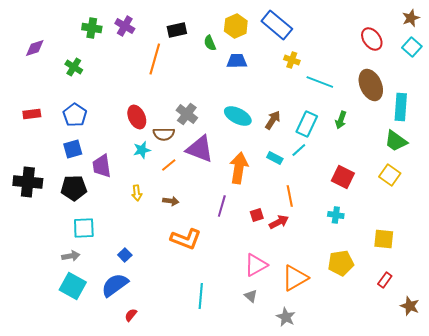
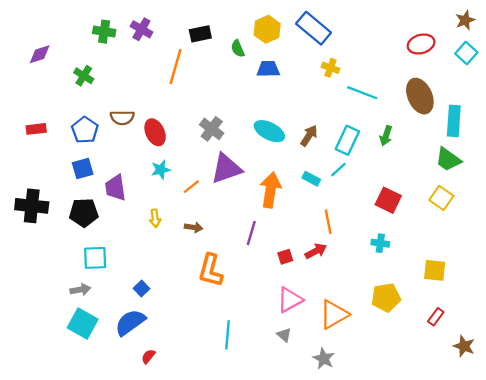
red ellipse: (372, 39) -> (421, 44), turned -70
brown semicircle: (164, 134) -> (122, 118), moved
purple triangle: (200, 149) -> (226, 168), turned -40
red square: (257, 215) -> (285, 257), moved
orange L-shape: (186, 239) -> (211, 270), turned 84

